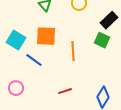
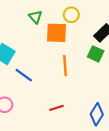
orange square: (46, 36) -> (57, 33), moved

